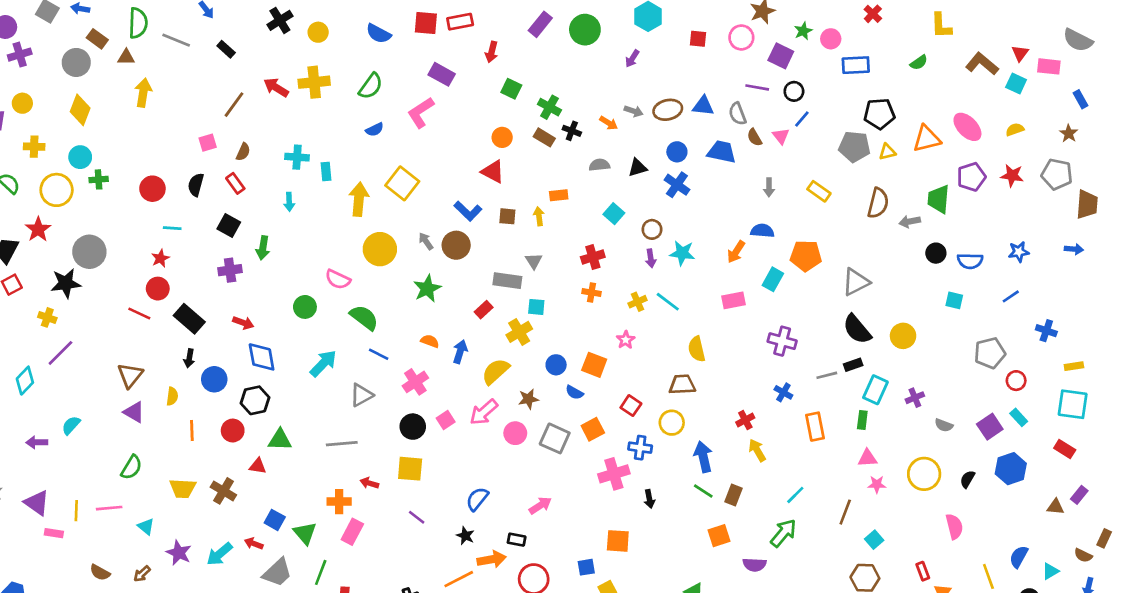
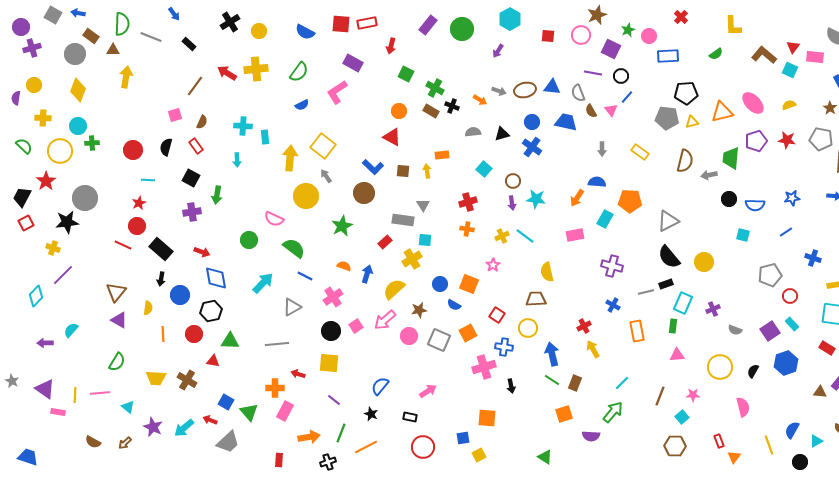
gray arrow: (426, 241) -> (326, 176), moved
pink star: (877, 484) -> (693, 395), moved
orange arrow: (492, 559) -> (309, 437), moved
green line: (321, 572) -> (341, 433), moved

